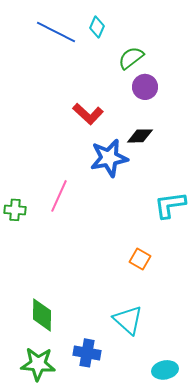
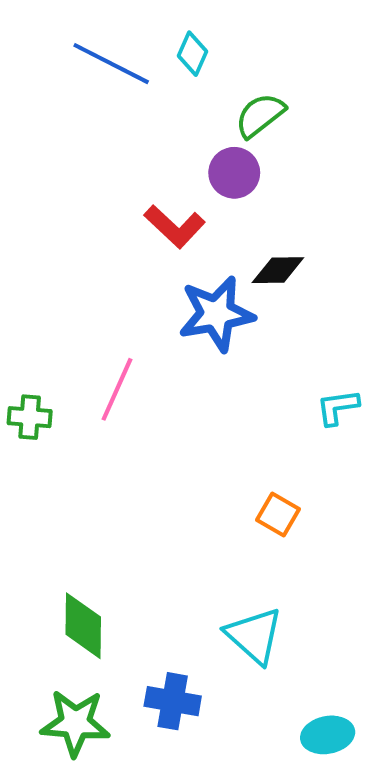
purple circle: (145, 87) -> (234, 173), moved
cyan L-shape: (170, 205) -> (338, 407), size x0.7

